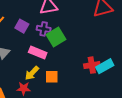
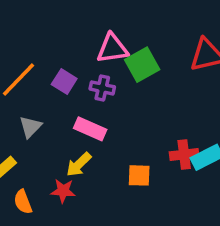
green square: (56, 37) -> (142, 65), moved
orange square: (52, 77) -> (139, 175), moved

